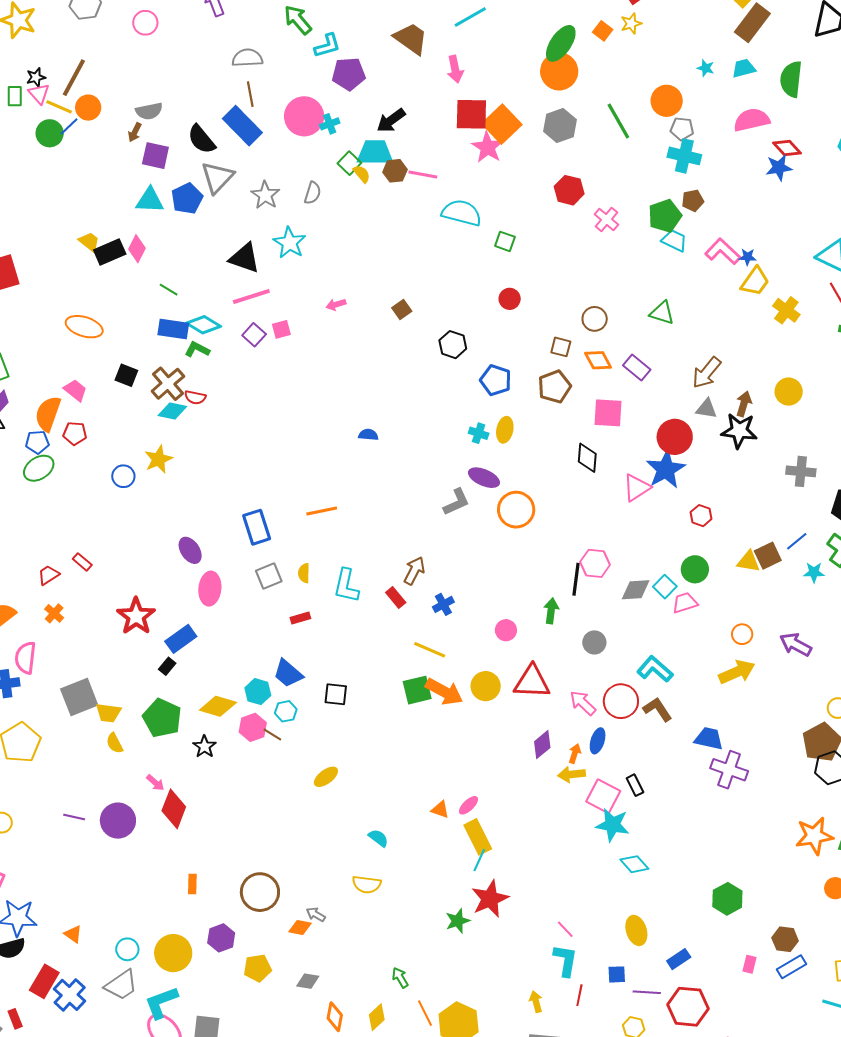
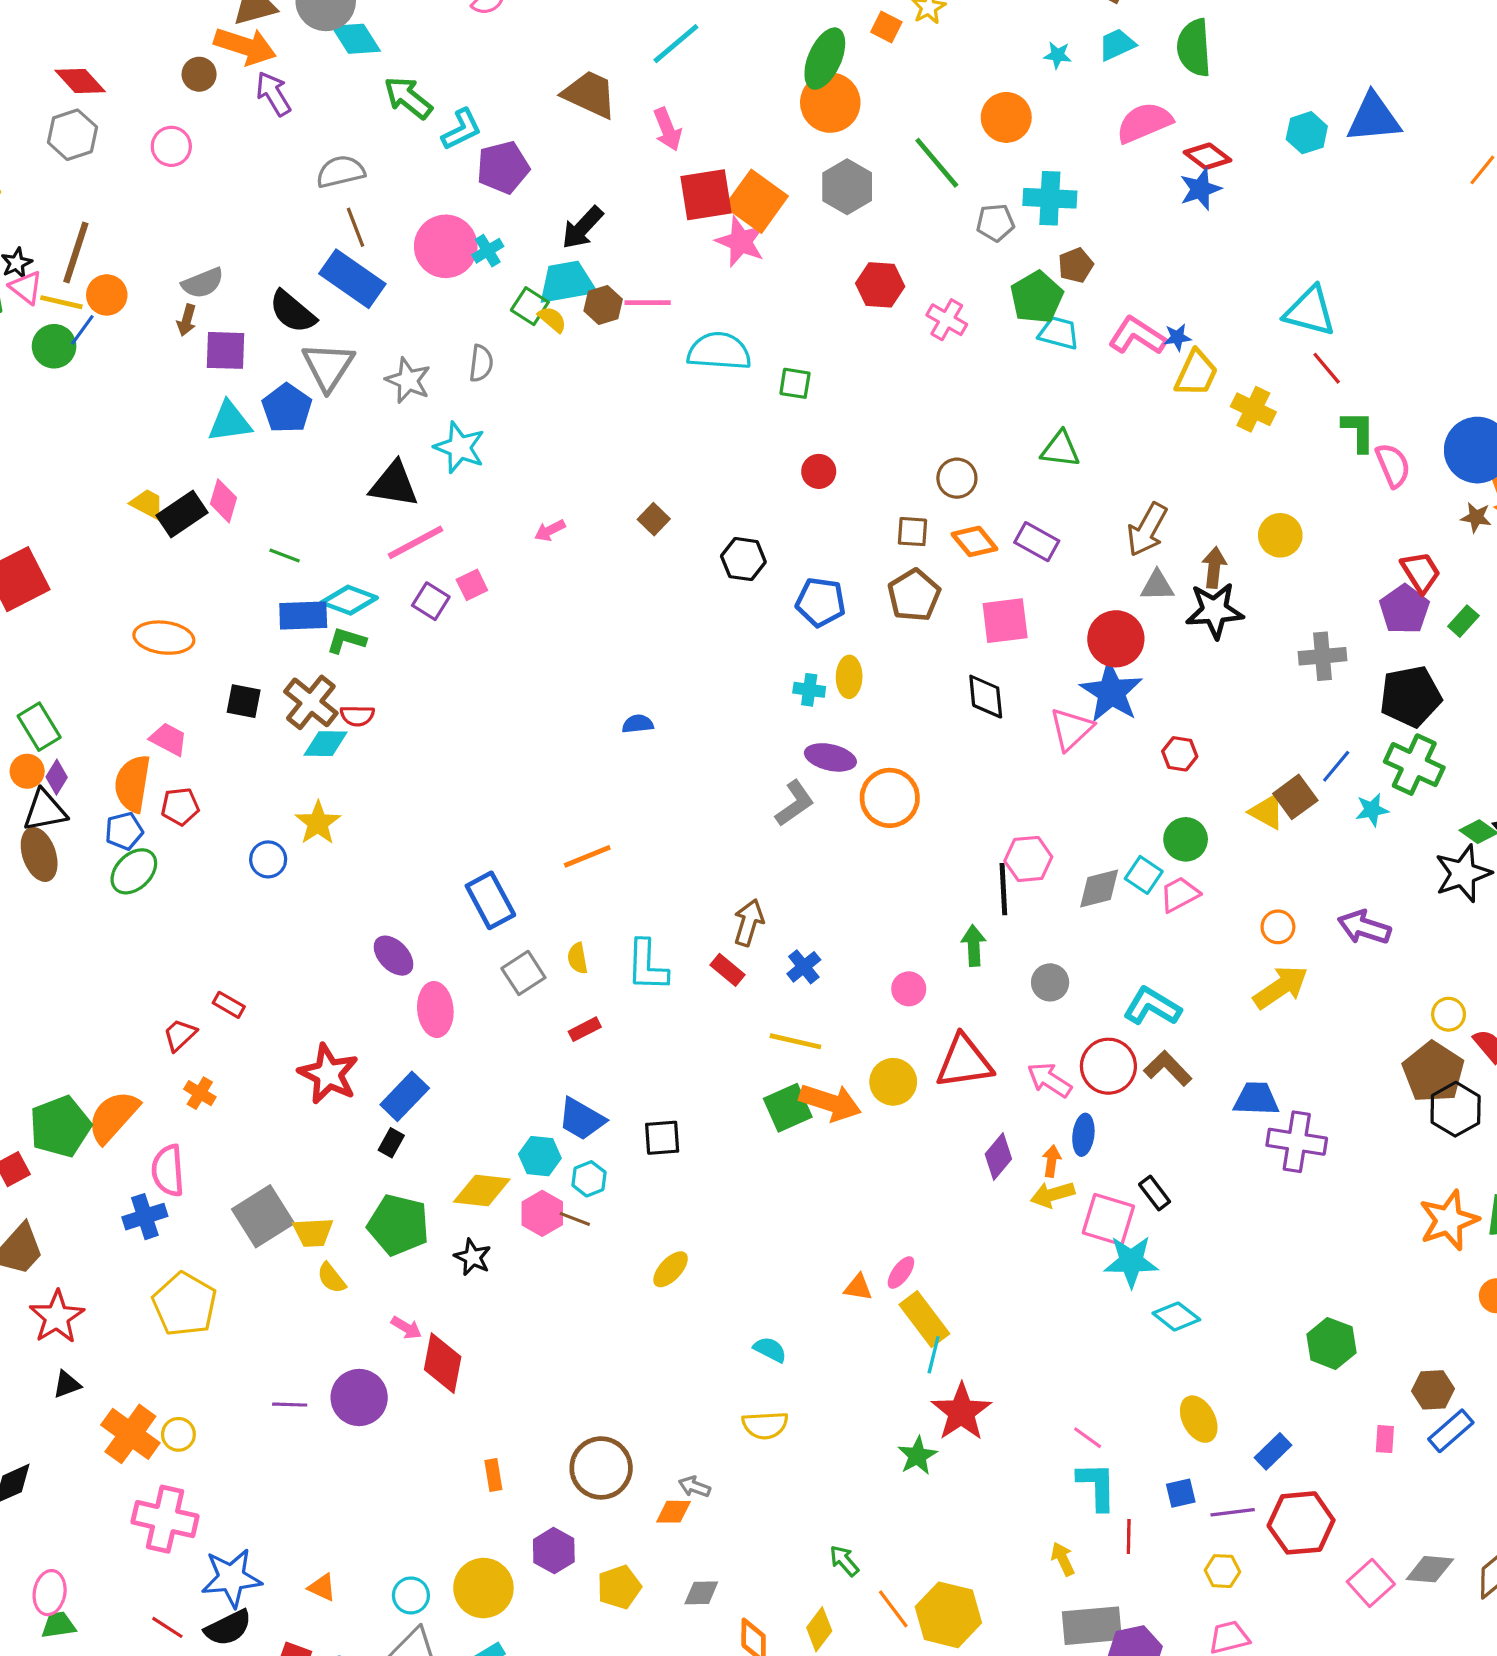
gray pentagon: (682, 129) -> (995, 223), moved
yellow triangle: (748, 561) -> (1267, 812), turned 30

